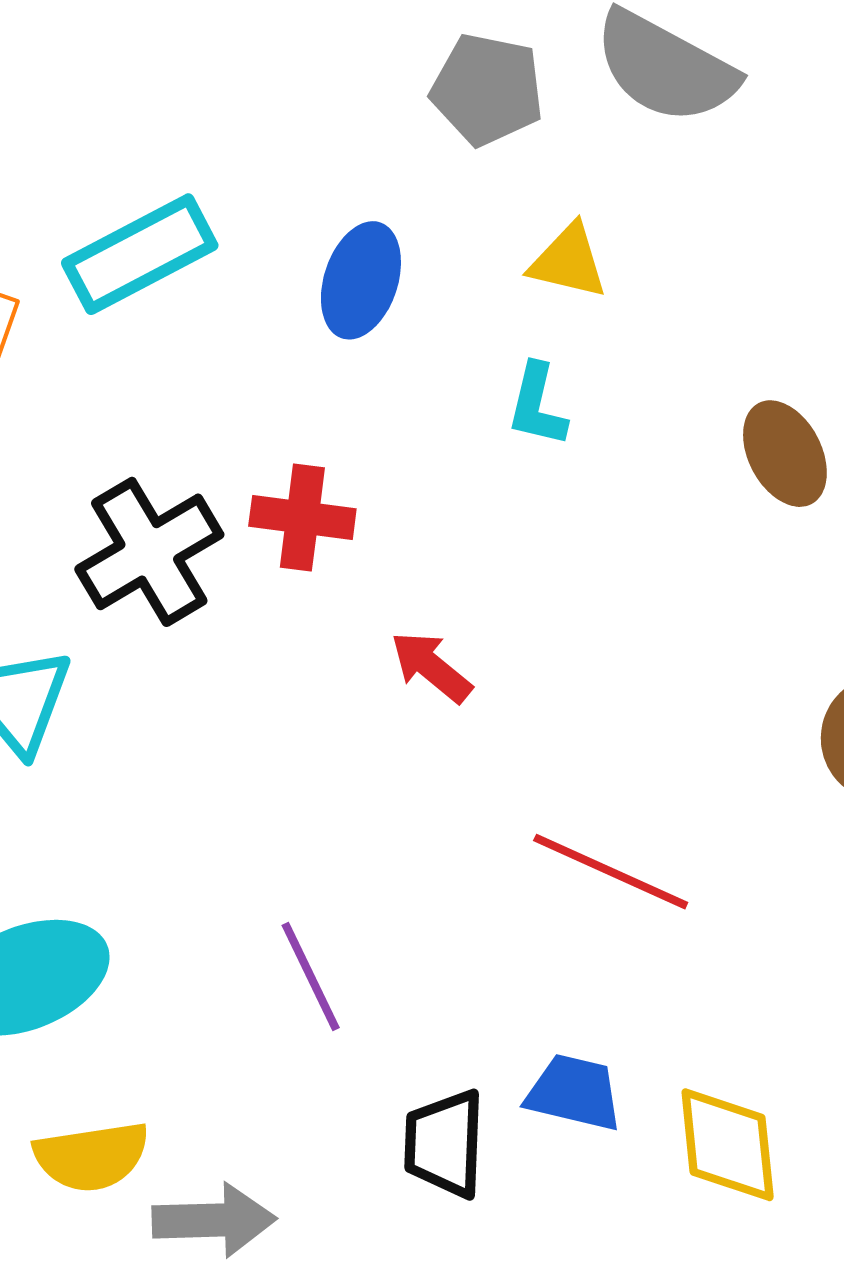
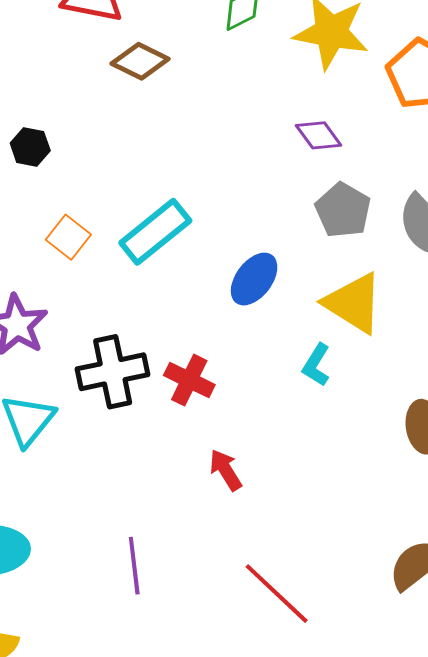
cyan rectangle: (140, 254) -> (155, 232), turned -30
yellow triangle: (568, 261) -> (354, 303), size x1.6
purple line: (311, 977) -> (134, 566), moved

